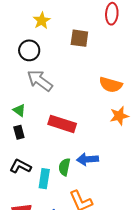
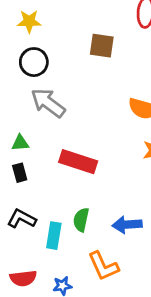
yellow star: (42, 21) -> (29, 21), moved, turned 30
green triangle: (19, 110) -> (20, 143), turned -40
blue arrow: (88, 159) -> (127, 225), moved

